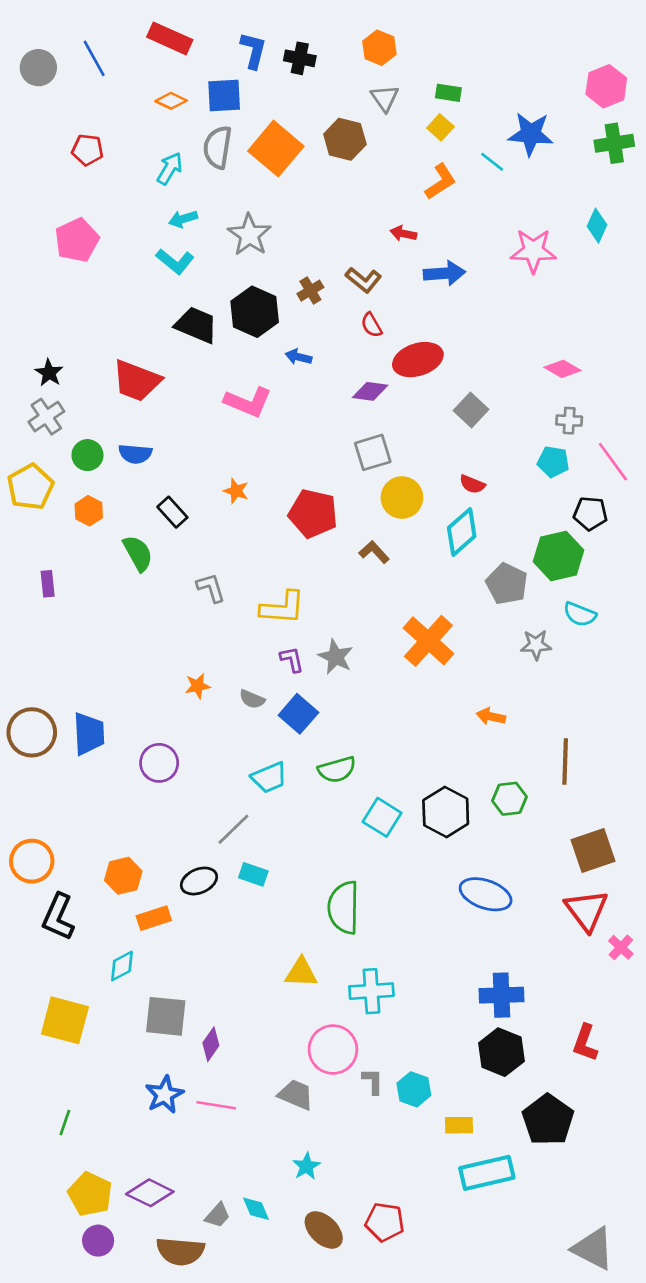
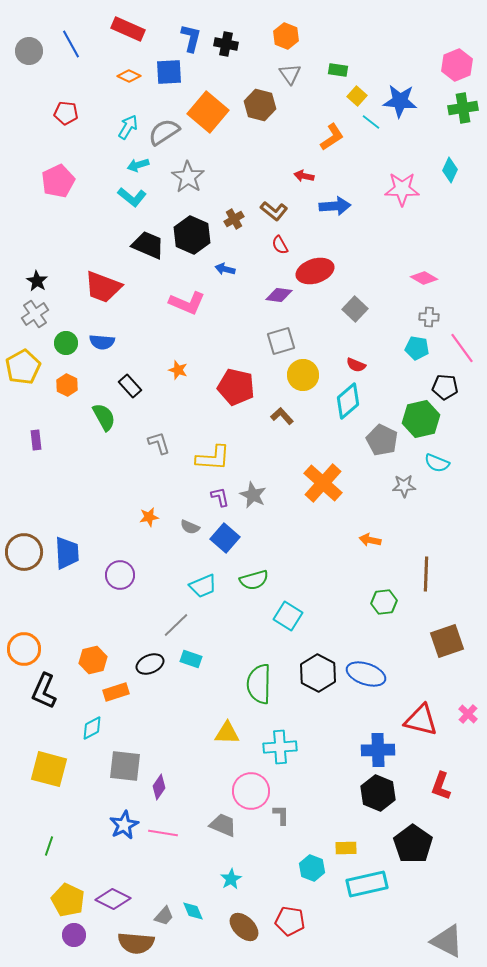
yellow square: (440, 127) -> (357, 96), moved
gray semicircle: (218, 147) -> (164, 132), moved, turned 48
black hexagon: (446, 812) -> (318, 673), moved
red triangle: (586, 910) -> (421, 720), moved, turned -39
cyan hexagon: (414, 1089) -> (312, 868), moved

